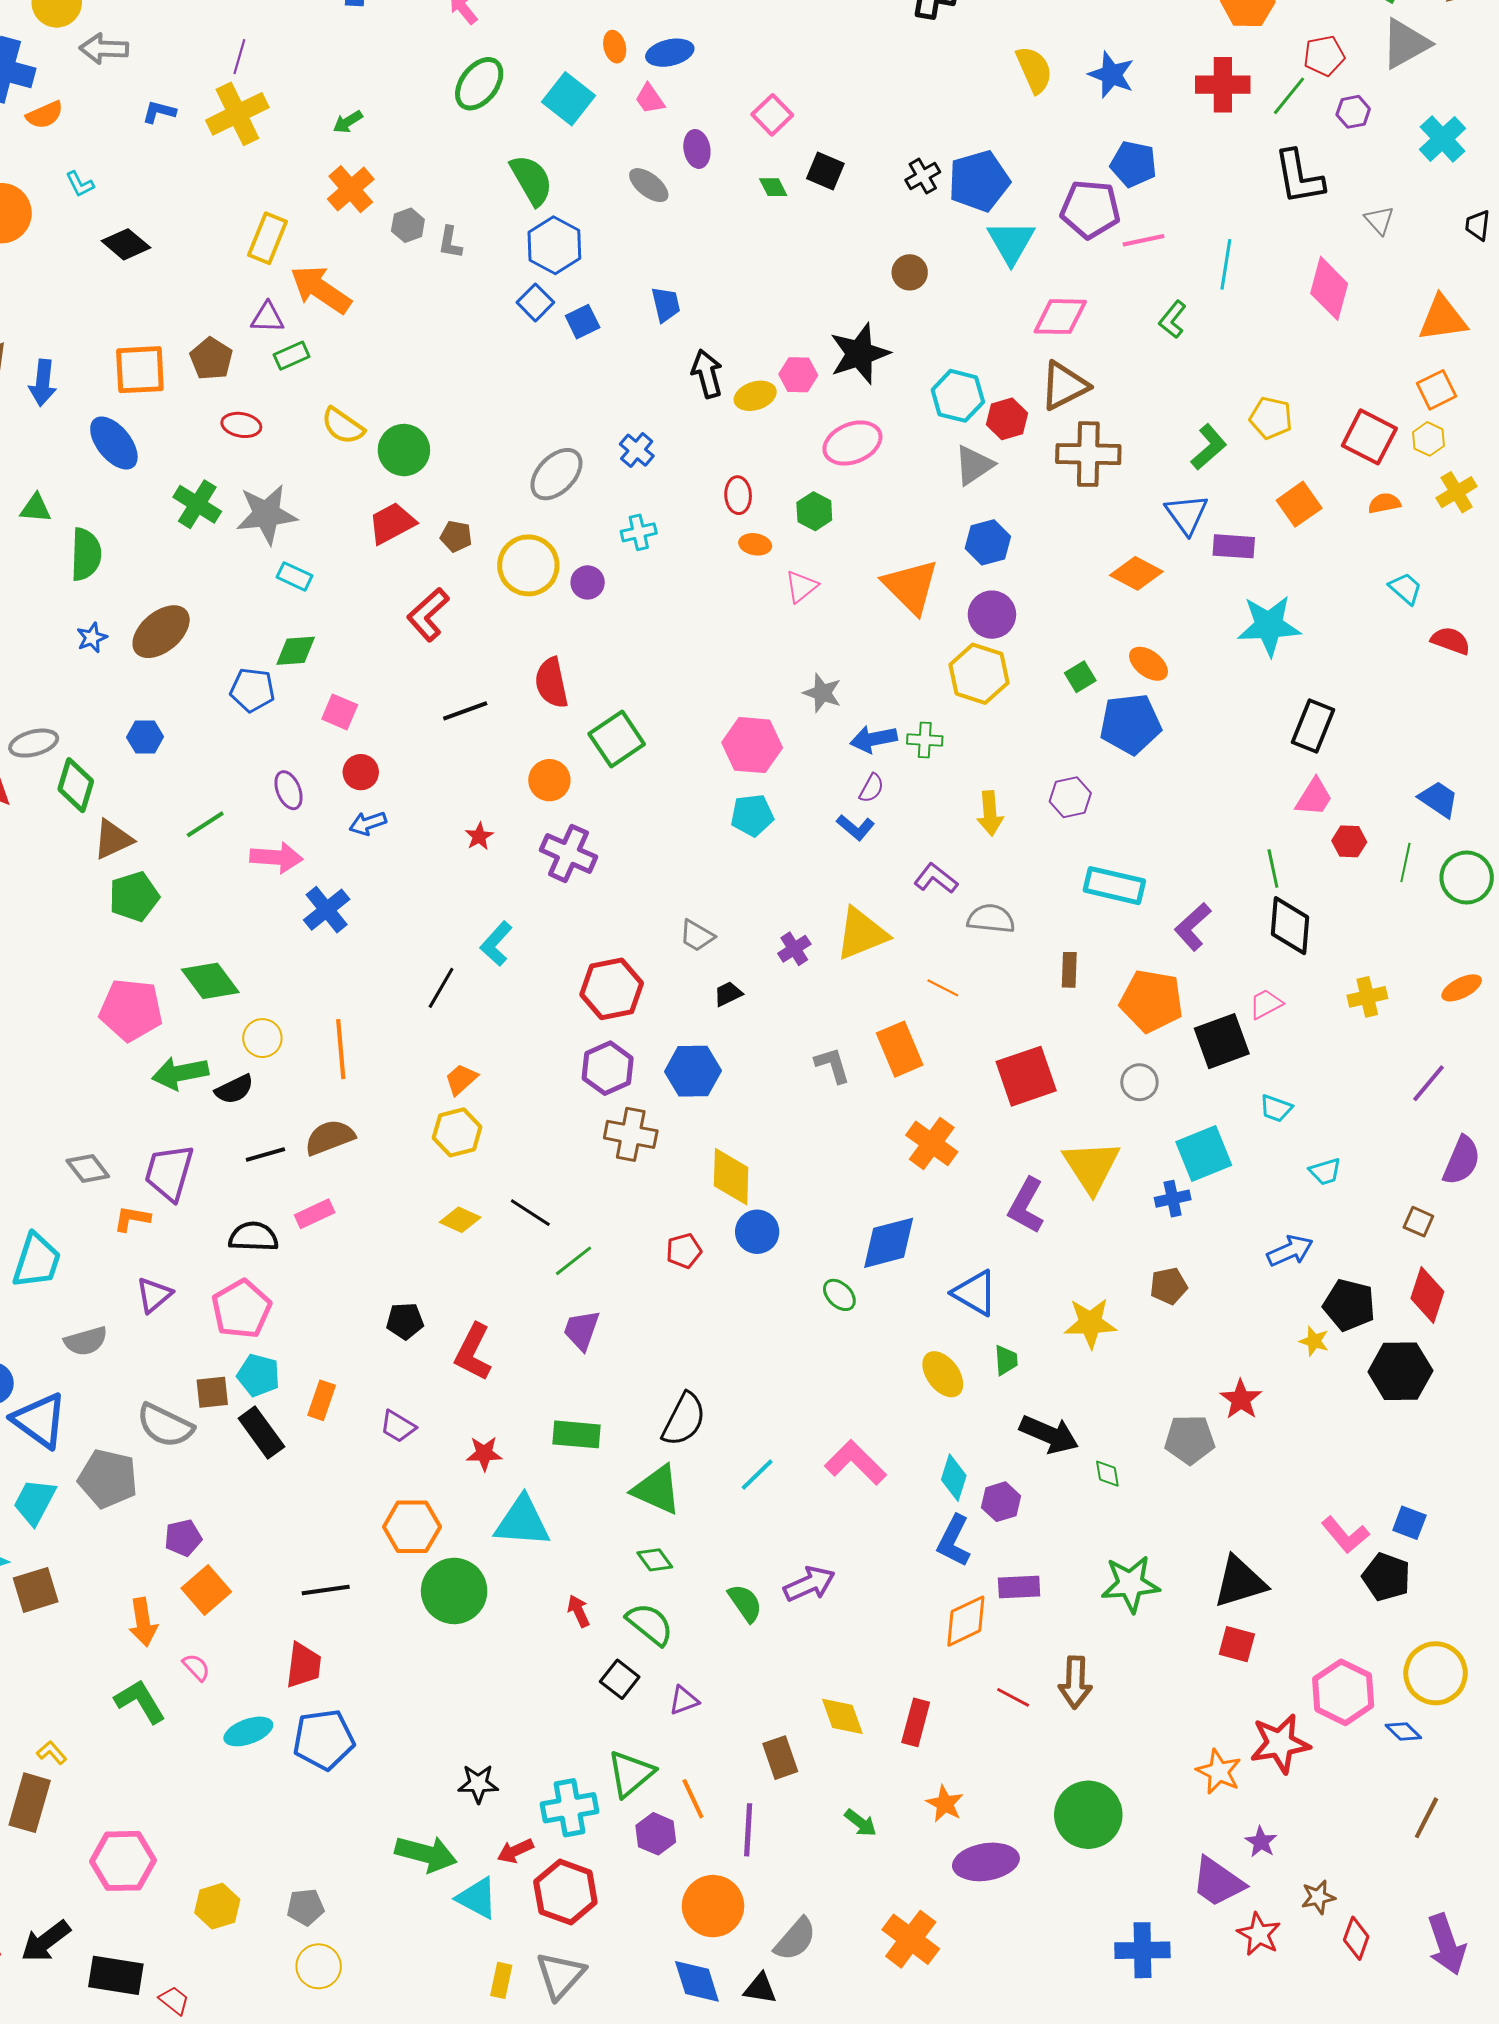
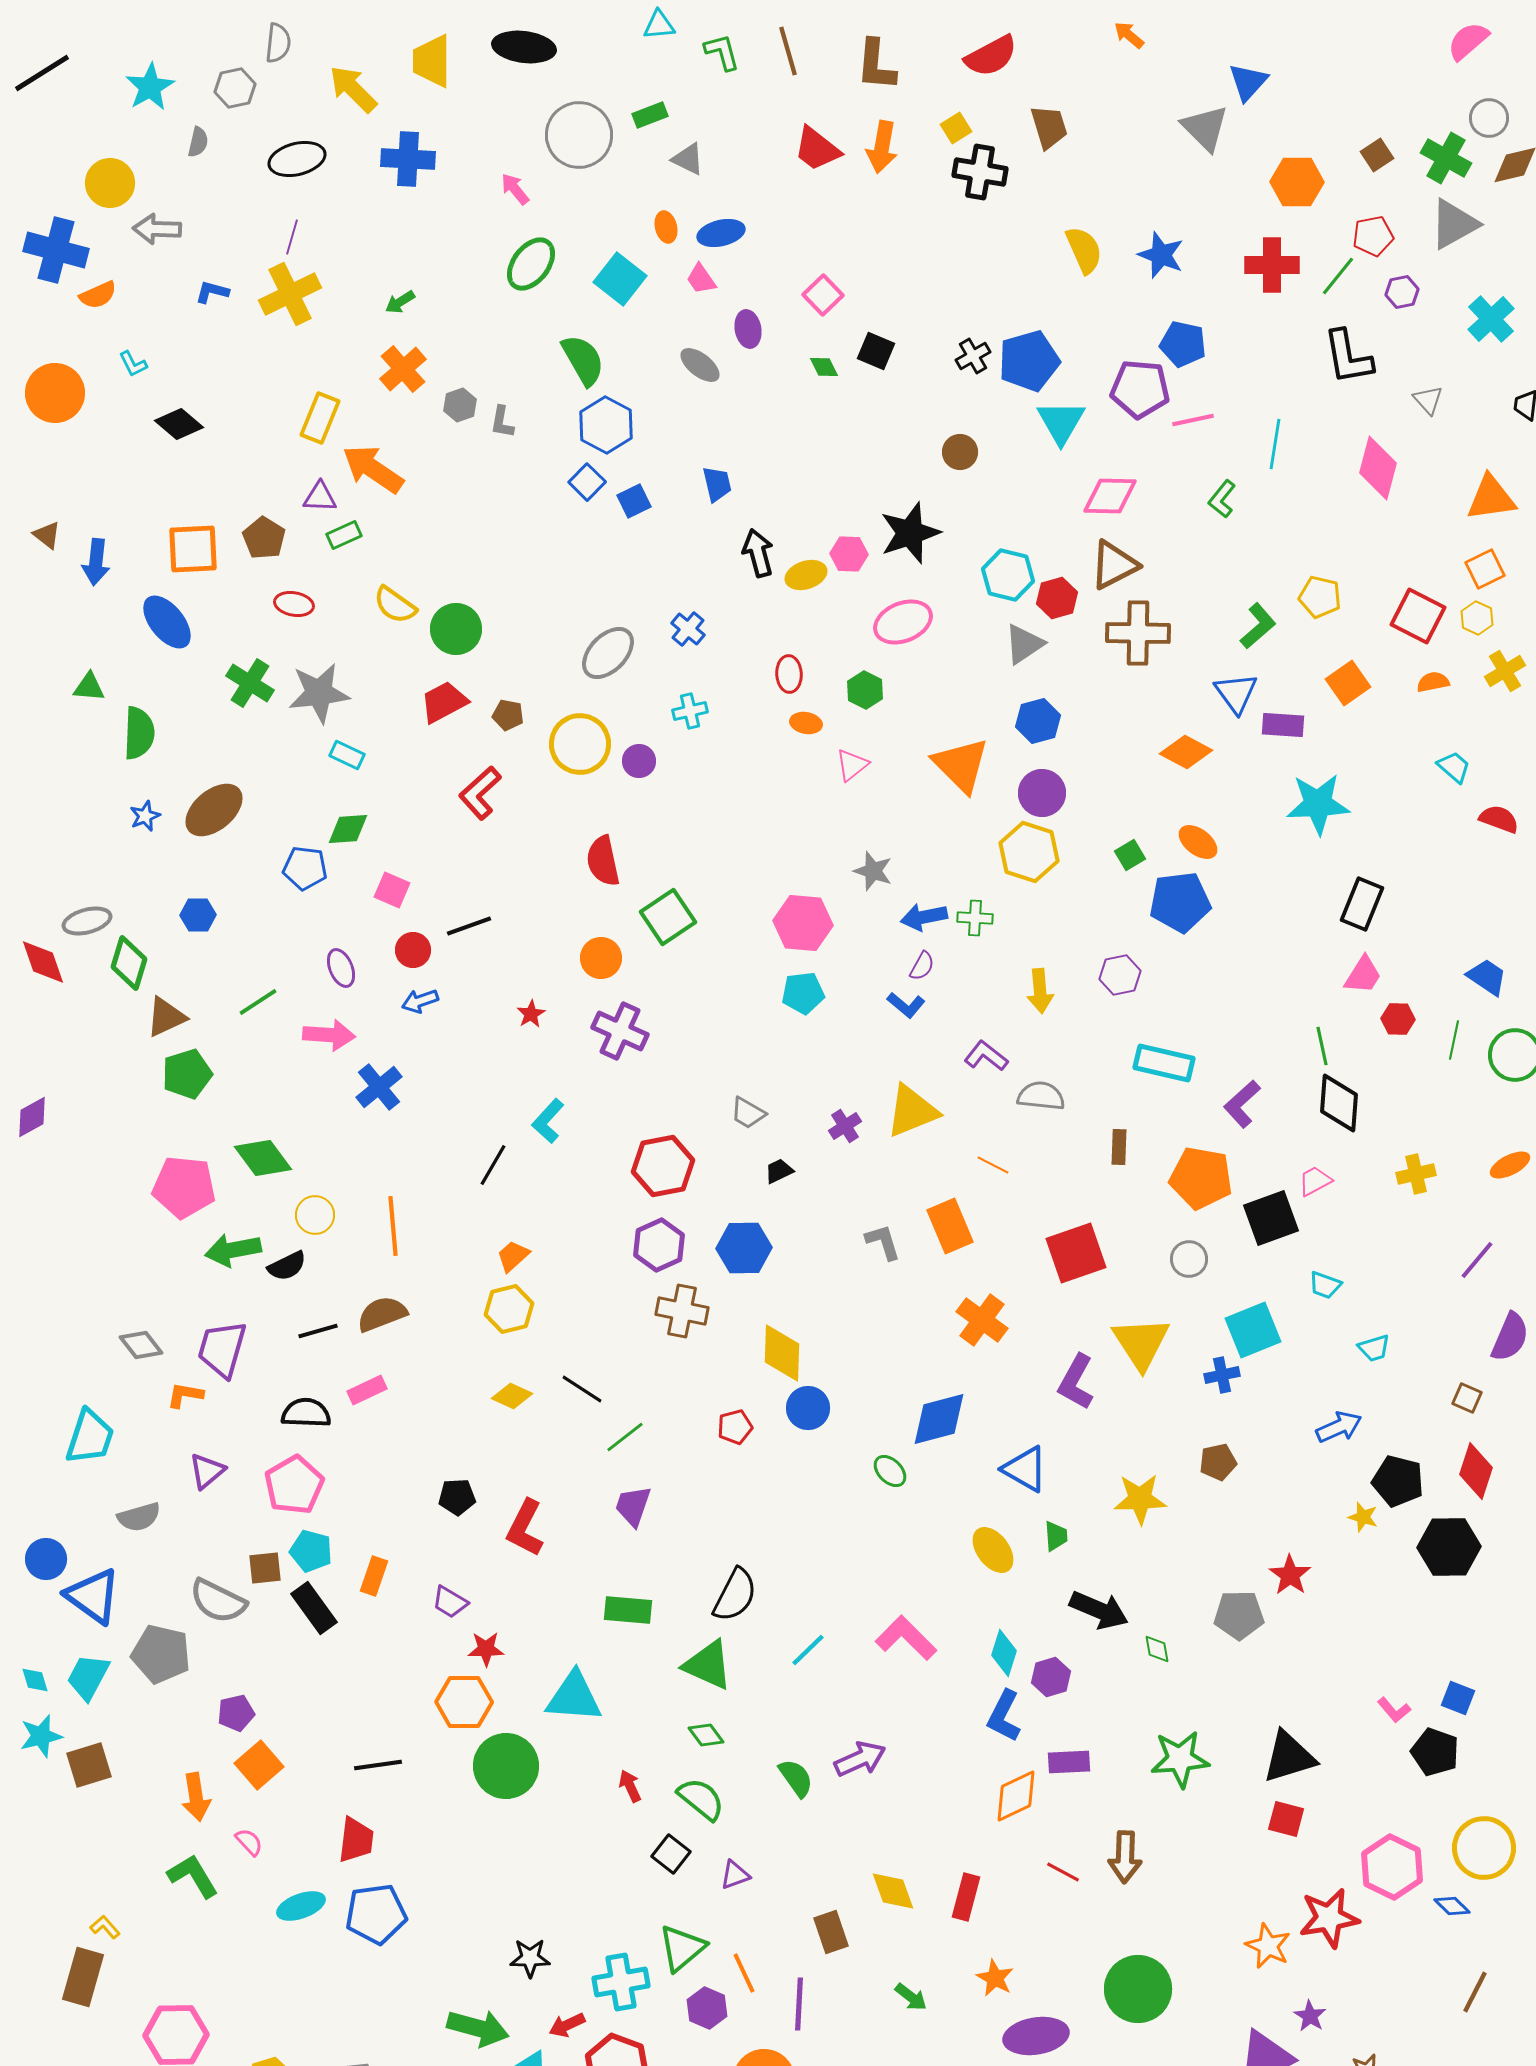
black line: (465, 711) -> (469, 926), moved
red star: (484, 1454) -> (486, 1649), moved
pink L-shape: (1345, 1535) -> (1394, 1710), size x0.7

